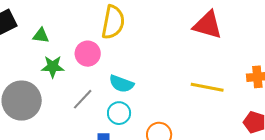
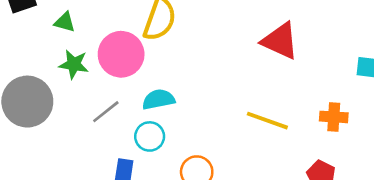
pink circle: (88, 54) -> (121, 54), size x1.4
cyan semicircle: (121, 84) -> (158, 99), turned 140

